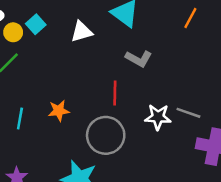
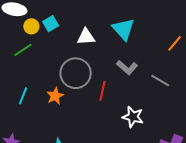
orange star: (59, 111) -> (55, 96), turned -30
gray line: (188, 113) -> (160, 81), moved
gray circle: (106, 135) -> (76, 73), moved

